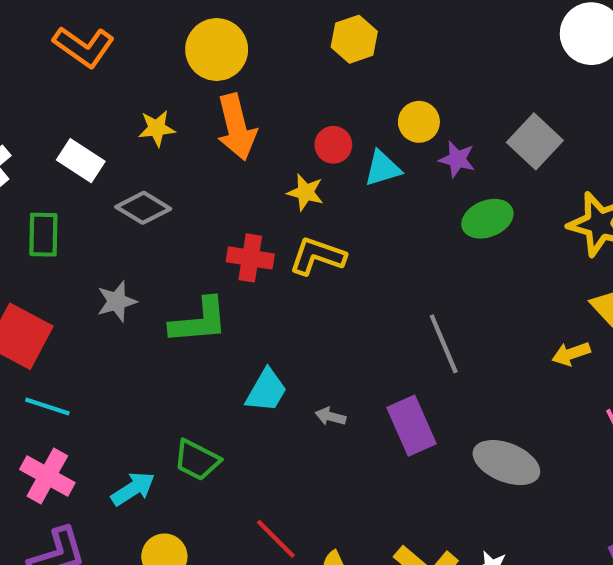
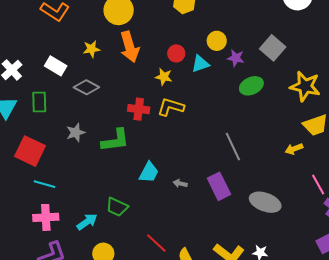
pink cross: (47, 476) -> (46, 217), turned -30

